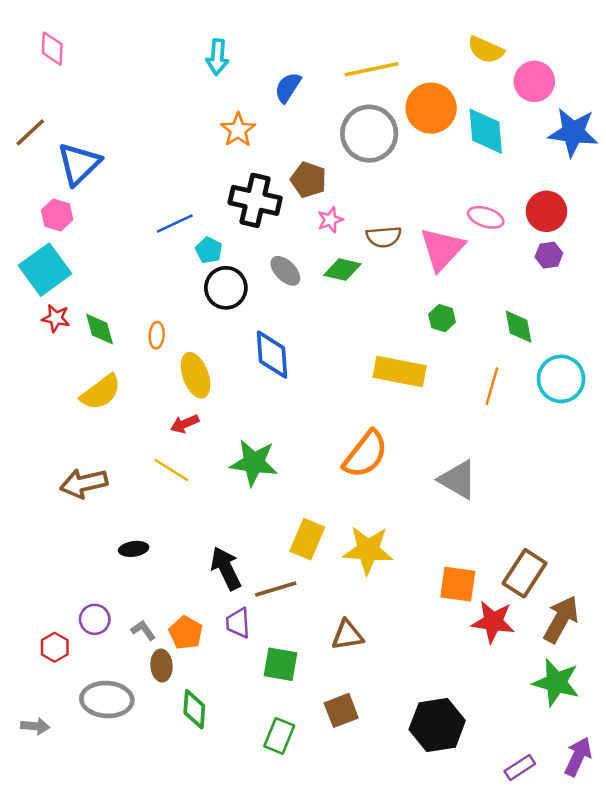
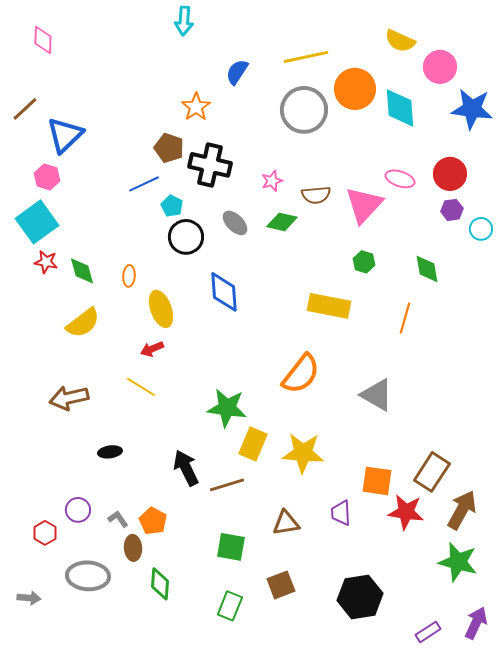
cyan arrow: (217, 57) -> (184, 21), moved
brown pentagon: (308, 180) -> (169, 148), moved
cyan circle: (561, 379) -> (481, 229), moved, size x0.6
green star: (254, 463) -> (227, 408), moved
purple trapezoid: (238, 623) -> (341, 513), moved

